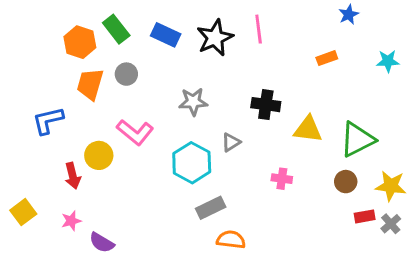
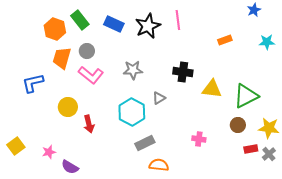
blue star: (349, 15) -> (254, 10), moved
pink L-shape: (135, 132) -> (91, 75), moved
red arrow: (73, 176) -> (89, 124), moved
pink cross: (282, 179) -> (199, 139), moved

